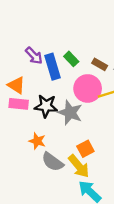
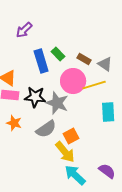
purple arrow: (34, 56) -> (24, 30), moved, turned 90
orange star: (37, 141) -> (14, 123), moved
gray semicircle: (53, 162) -> (46, 129), moved, turned -70

